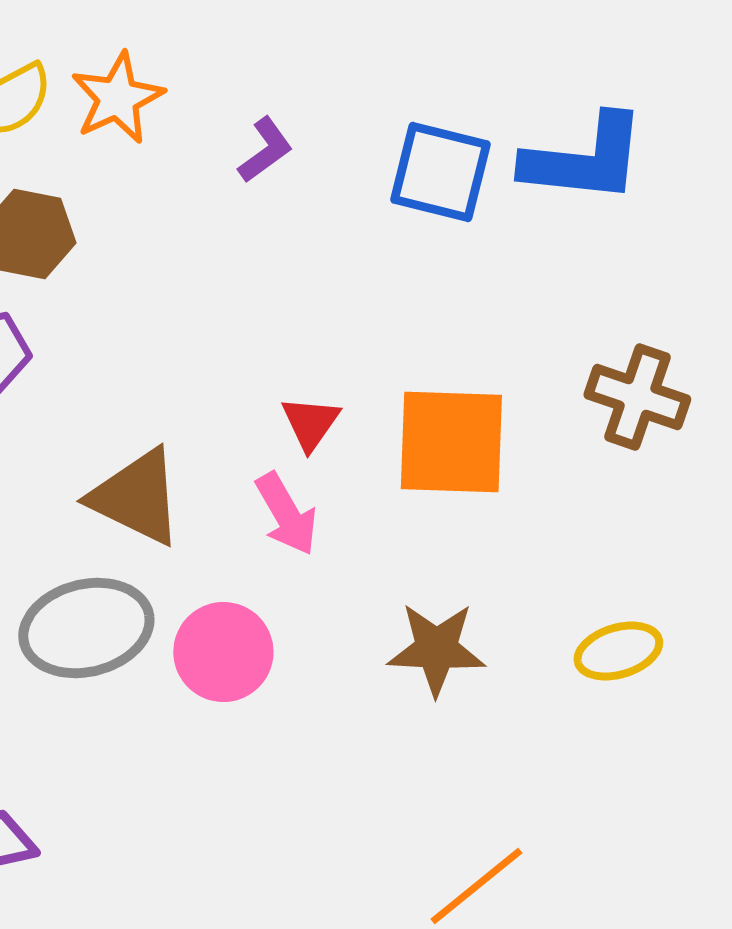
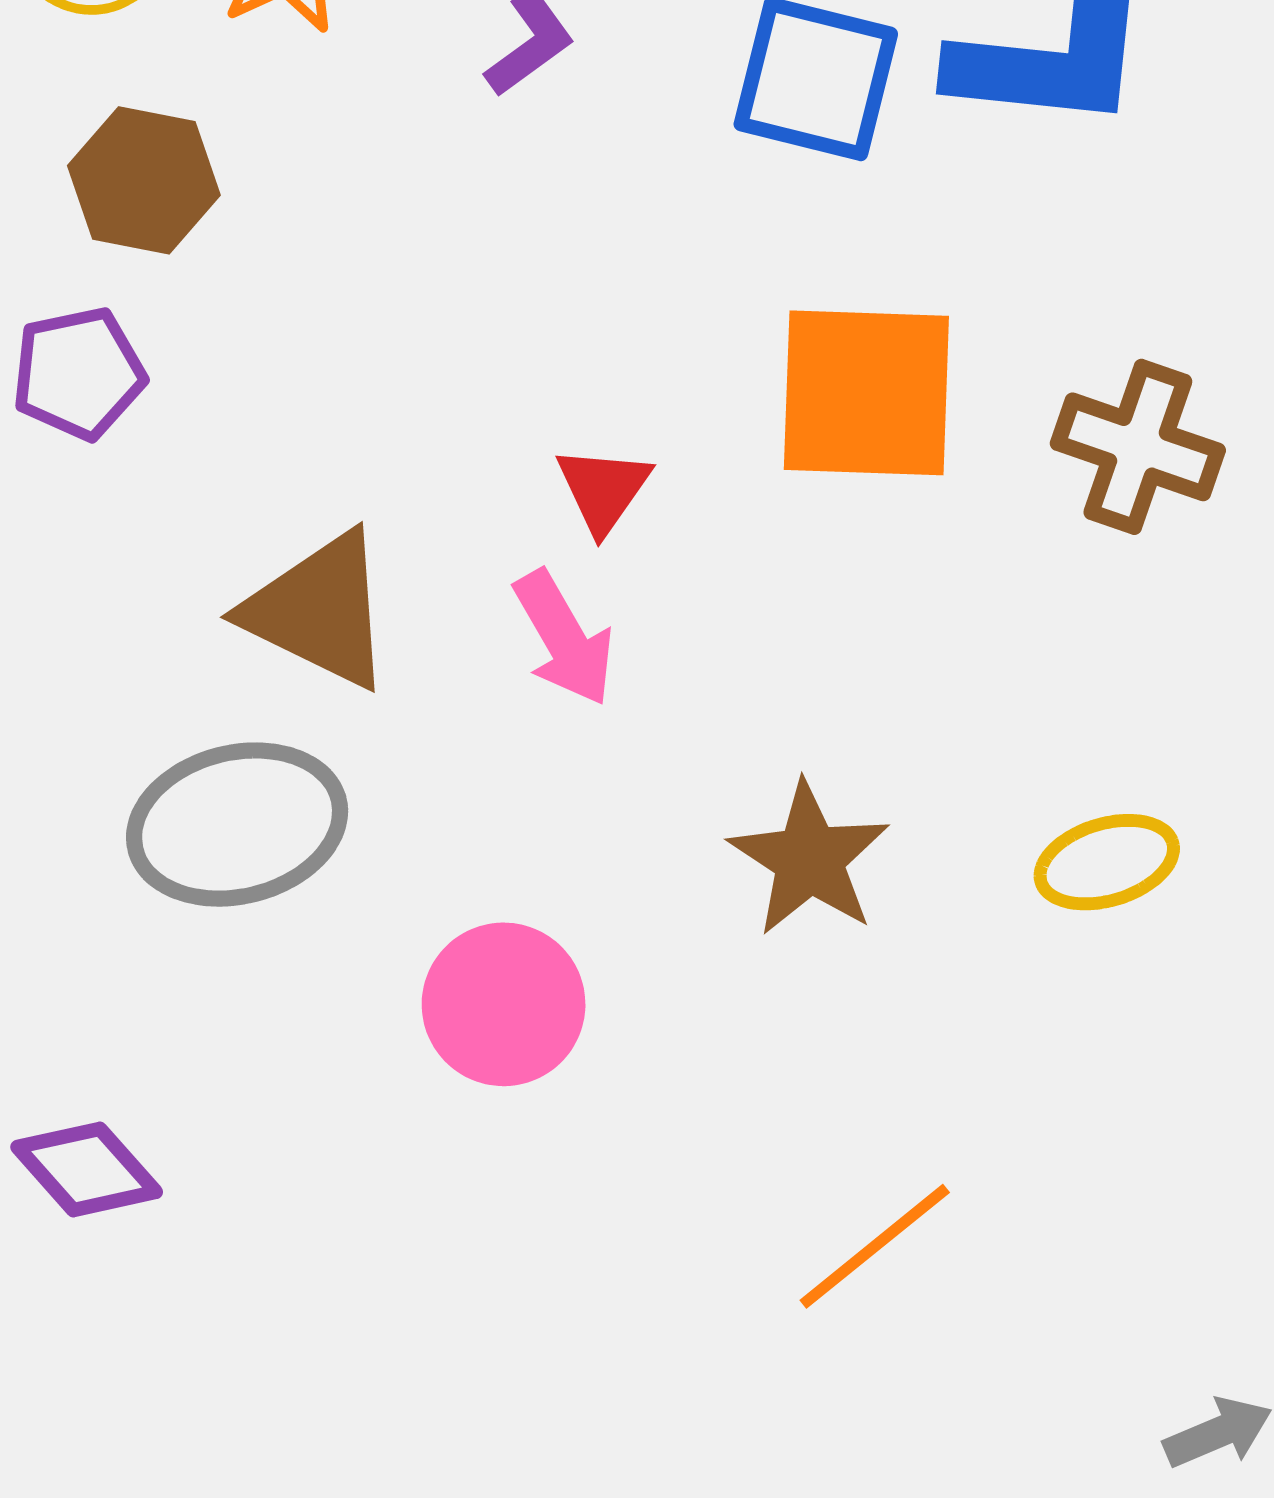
orange square: (451, 442) -> (866, 393), moved
brown star: (436, 649) -> (809, 859), turned 30
pink circle: (223, 652) -> (504, 1004), moved

